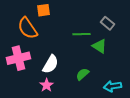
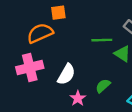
orange semicircle: (27, 28) -> (40, 33), turned 100
pink star: (46, 85) -> (78, 98), moved

